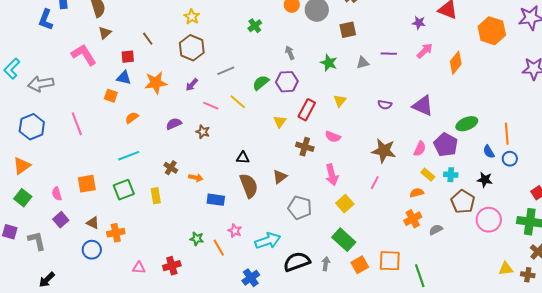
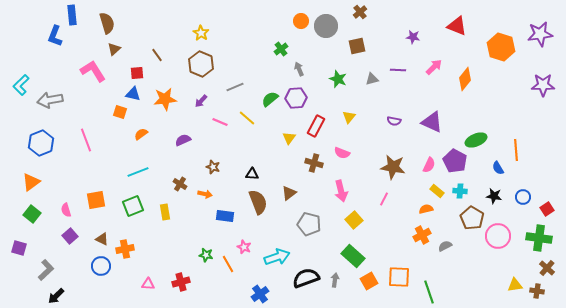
purple star: (419, 23) -> (413, 37), moved
green cross: (255, 26) -> (281, 49), moved
brown star: (203, 132) -> (213, 167), moved
blue circle: (510, 159) -> (523, 197), moved
gray L-shape: (37, 241) -> (46, 270), moved, turned 60

